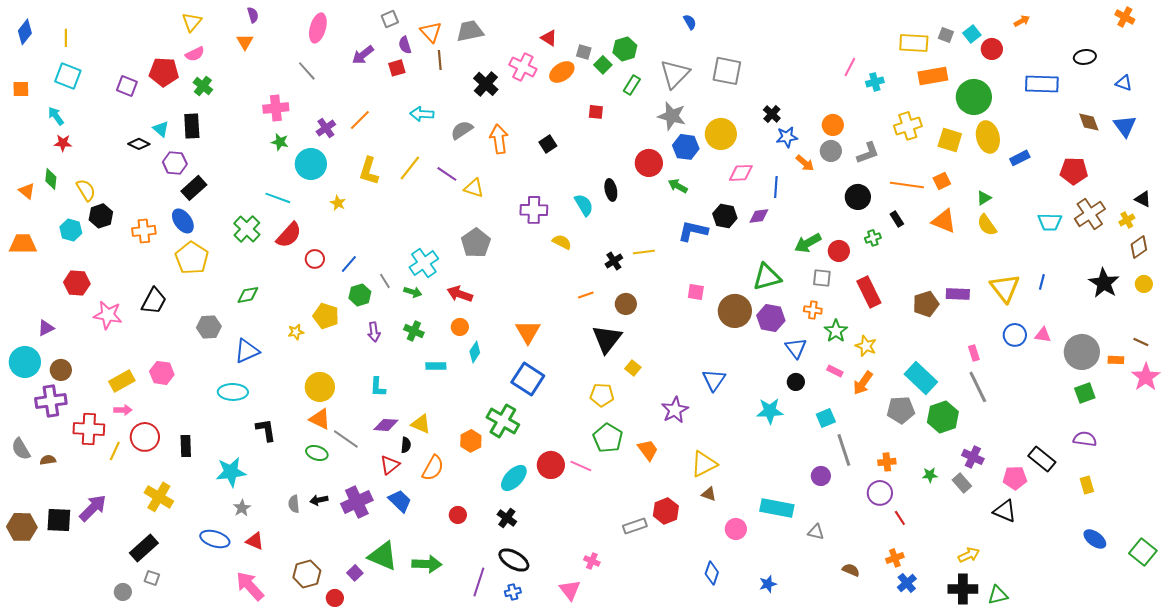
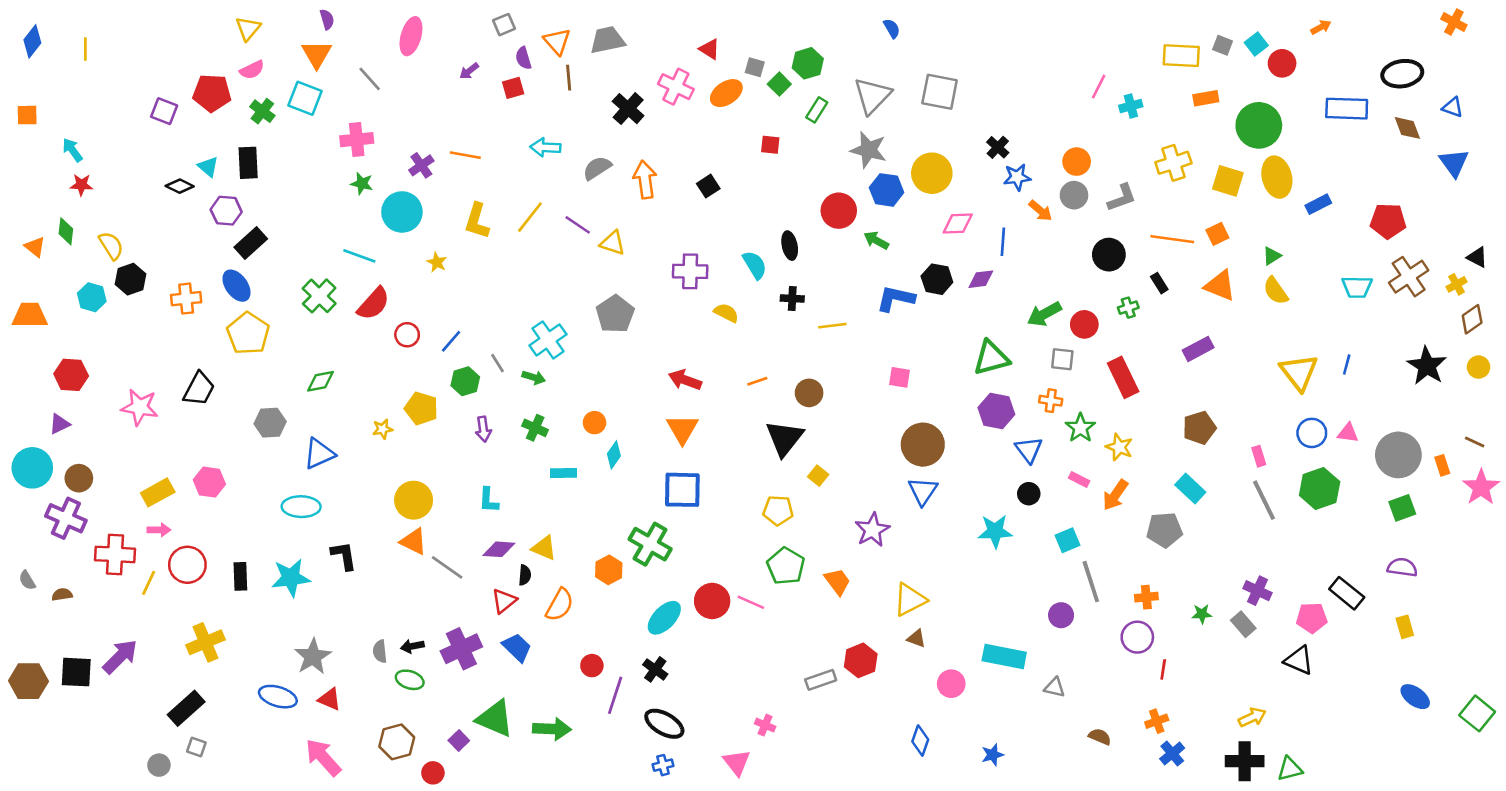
orange triangle: (245, 42) -> (317, 54), size x1.4
purple arrow: (363, 55) -> (469, 71), size x0.7
black ellipse: (1085, 57) -> (1402, 74), size x1.4
gray line: (307, 71) -> (370, 79), moved
cyan square: (68, 76) -> (305, 98), moved
orange rectangle: (933, 76) -> (1206, 98), size x0.7
orange line: (360, 120) -> (465, 155), turned 55
brown diamond: (1089, 122) -> (1407, 128), moved
black cross: (614, 261) -> (792, 299), moved, turned 36
red hexagon: (77, 283) -> (71, 375), moved
red arrow: (460, 294) -> (685, 380), moved
purple rectangle: (958, 294) -> (1198, 349), moved, turned -30
brown pentagon: (926, 304) -> (1199, 428), moved
brown circle: (735, 311) -> (923, 445), moved
orange rectangle: (1116, 360) -> (1442, 465), turned 70
cyan rectangle: (921, 378) -> (1190, 489), size x0.7
blue square: (528, 379) -> (682, 490), turned -32
purple cross: (51, 401) -> (66, 518), turned 32
green hexagon: (943, 417) -> (1320, 489), moved
gray semicircle: (21, 449) -> (27, 580), size x0.7
green ellipse: (317, 453) -> (410, 680), moved
cyan star: (231, 472) -> (291, 578), moved
yellow cross: (159, 497) -> (205, 642), turned 36
gray star: (242, 508) -> (313, 657), size x1.6
red line: (900, 518) -> (1163, 669), turned 42
purple line: (479, 582) -> (615, 695), moved

